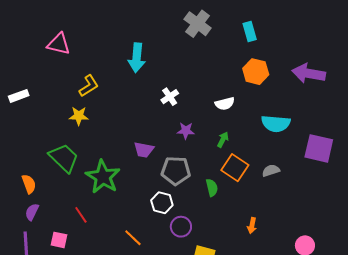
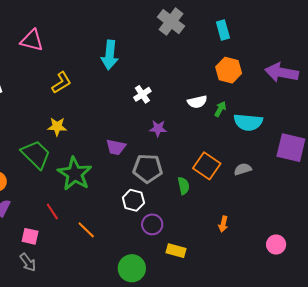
yellow star: (79, 116) -> (57, 127), moved
green arrow: (223, 140) -> (220, 109), moved
orange line: (133, 238) -> (86, 230), moved

